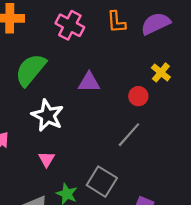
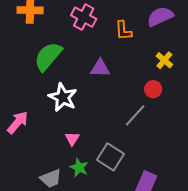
orange L-shape: (116, 22) -> (123, 31), moved
red circle: (138, 96) -> (153, 89), moved
pink triangle: (47, 159) -> (72, 139), moved

